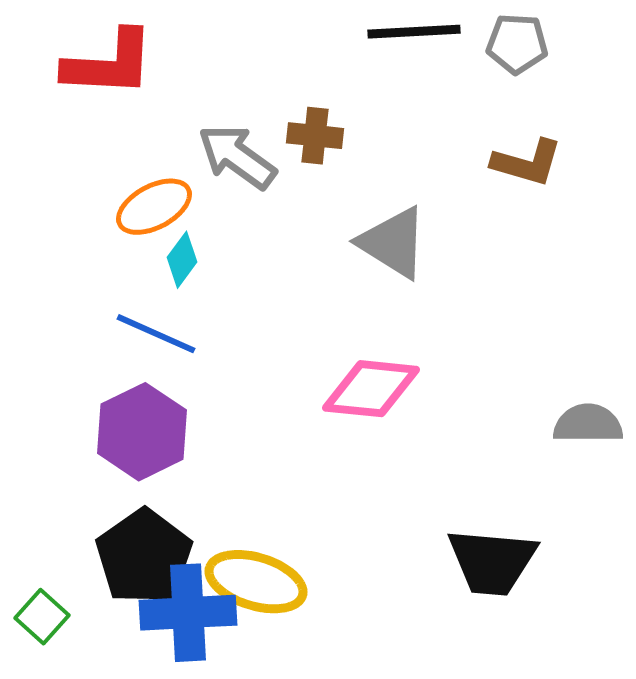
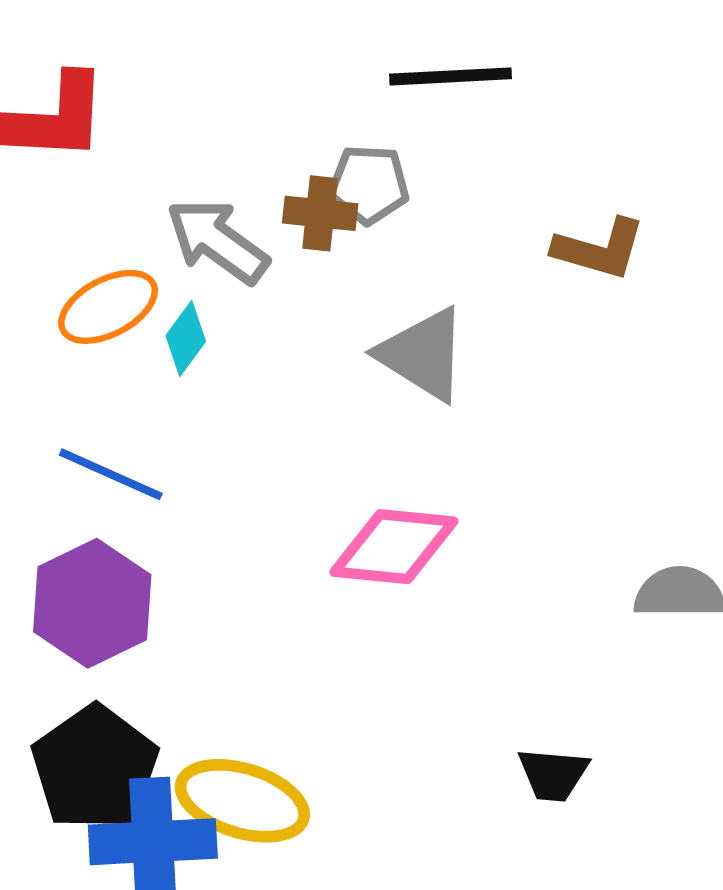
gray pentagon: (517, 44) -> (369, 184), moved
cyan diamond: (182, 260) -> (186, 338), moved
black trapezoid: (492, 562) -> (553, 774), size x0.6

